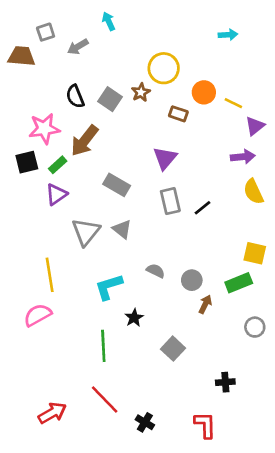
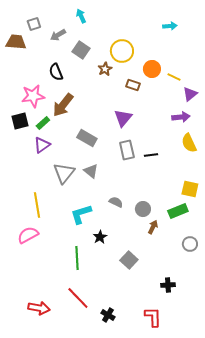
gray square: (110, 99) -> (81, 50), moved
black line: (203, 208) -> (151, 155), turned 32
red arrow: (52, 413) -> (39, 308), turned 40

